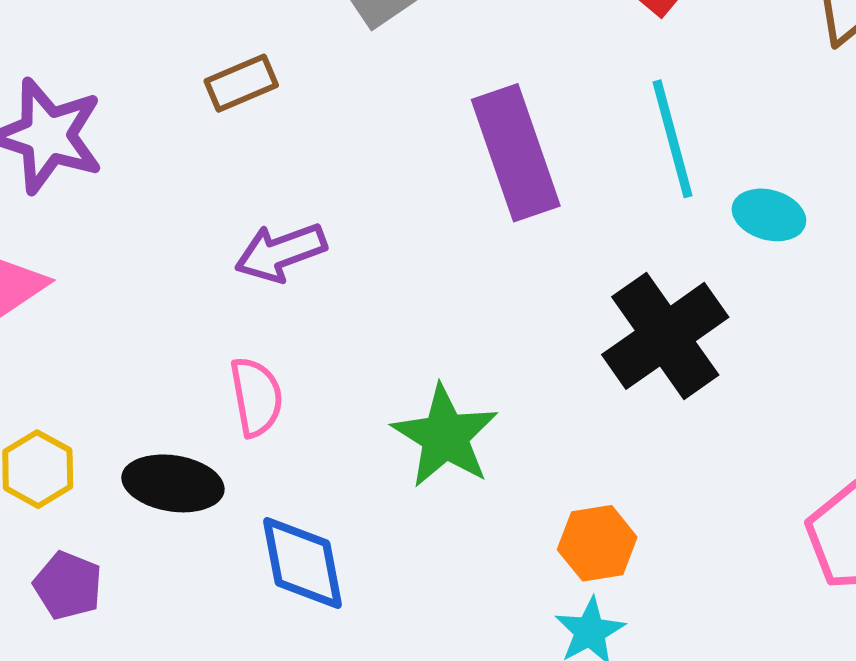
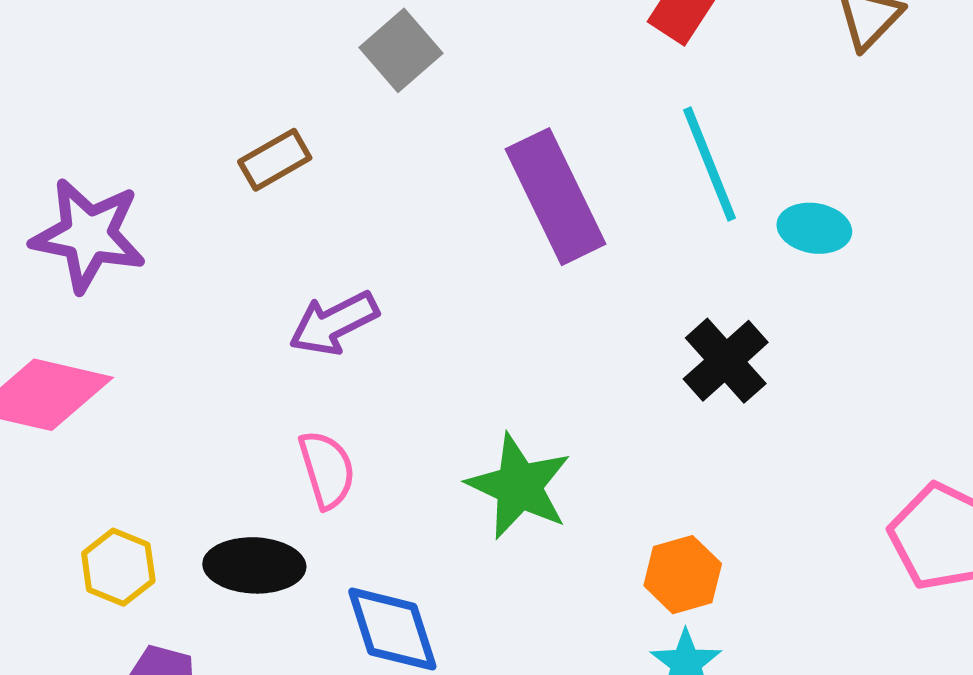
black cross: (665, 336) -> (726, 361), size x0.7

